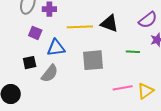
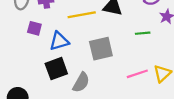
black square: (30, 63) -> (56, 69), moved, size x1.5
gray semicircle: (50, 73) -> (81, 82), moved

